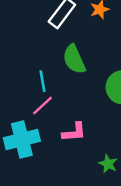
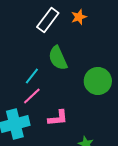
cyan line: (43, 81) -> (32, 76), turned 48

